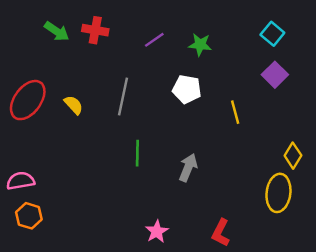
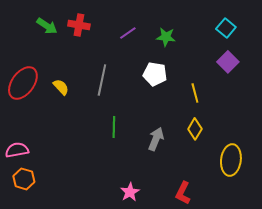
yellow diamond: (293, 156) -> (195, 129), moved

